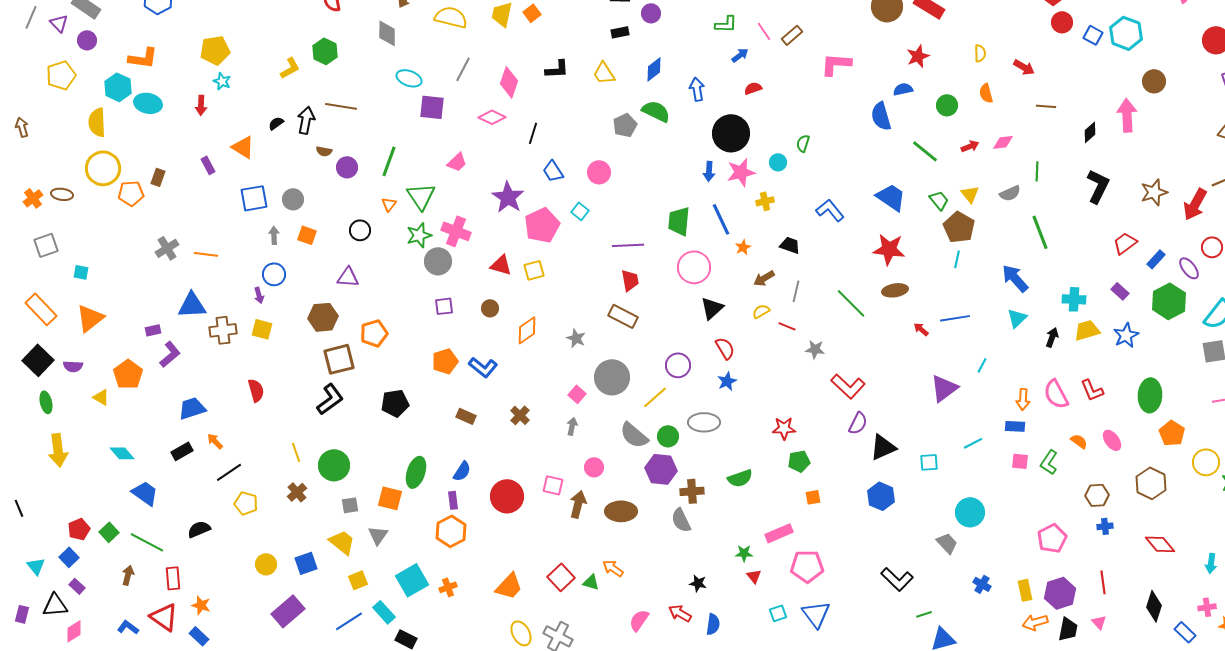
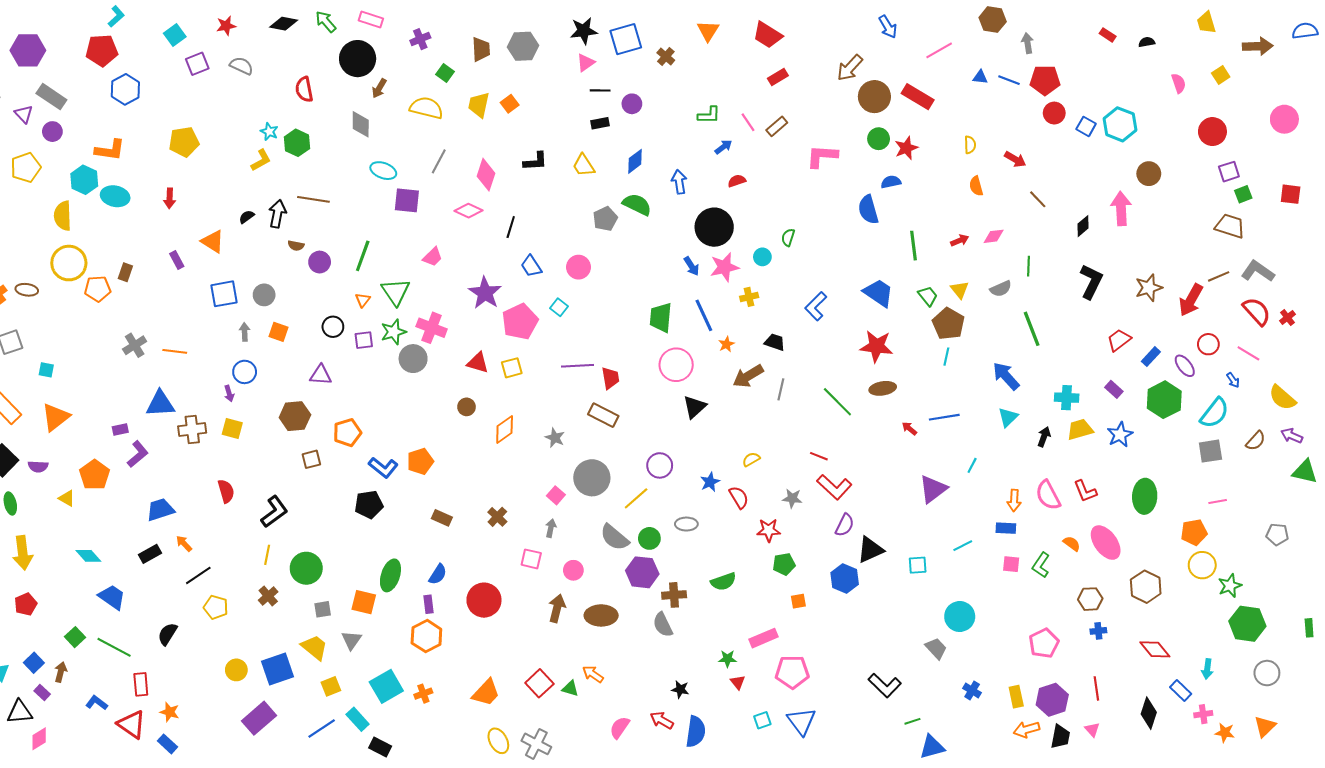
cyan star: (222, 81) -> (269, 132), moved
green circle: (947, 105) -> (879, 139), moved
brown line: (1046, 106) -> (1038, 199), turned 42
green line: (925, 151) -> (913, 246), turned 44
blue arrow: (709, 171) -> (692, 266), turned -36
blue L-shape: (830, 210) -> (816, 306), turned -96
purple line: (628, 245) -> (577, 366), moved
brown arrow: (764, 278) -> (748, 376), size x1.4
purple square: (444, 306) -> (364, 340), moved
yellow semicircle: (761, 311) -> (751, 459), moved
red line: (787, 326) -> (819, 456), moved
red semicircle: (725, 348) -> (739, 497), moved
gray star: (815, 349) -> (792, 498), moved
brown square: (339, 359) -> (311, 459), size x0.6
blue L-shape: (483, 367) -> (383, 468), moved
black L-shape: (330, 399) -> (274, 512), moved
gray ellipse: (704, 422) -> (686, 524), size x0.7
orange pentagon: (1172, 433) -> (1194, 532), moved, turned 30
pink ellipse: (1112, 440) -> (1106, 543), size x1.6
yellow line: (296, 452) -> (267, 555), turned 30
pink square: (553, 485) -> (531, 559), moved
blue hexagon: (881, 496) -> (845, 578), moved
red pentagon: (79, 529) -> (26, 604), moved
black semicircle: (199, 529) -> (168, 634), turned -35
blue square: (306, 563) -> (277, 669), size x1.4
brown arrow: (128, 575) -> (61, 672), moved
blue semicircle: (713, 624) -> (696, 732), size x1.4
blue L-shape: (128, 627) -> (97, 703), moved
blue rectangle: (1185, 632) -> (1181, 690), moved

